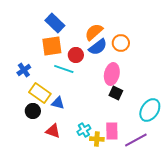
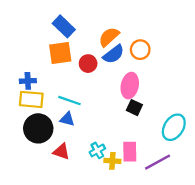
cyan line: (64, 69) -> (70, 101), moved
blue cross: (24, 70) -> (28, 81), turned 32
yellow rectangle: (40, 93) -> (31, 99), moved, turned -30
black circle: (33, 111) -> (38, 128), size x1.6

